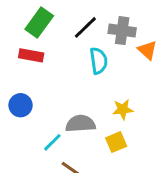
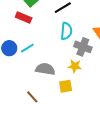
gray cross: (122, 31) -> (83, 47), moved
cyan line: (52, 142) -> (27, 48), moved

